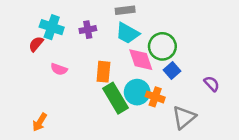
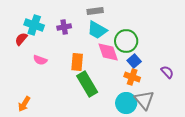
cyan circle: (137, 92) -> (126, 103), moved
orange cross: (155, 97) -> (132, 77), moved
gray triangle: (184, 117) -> (144, 100), turned -30

